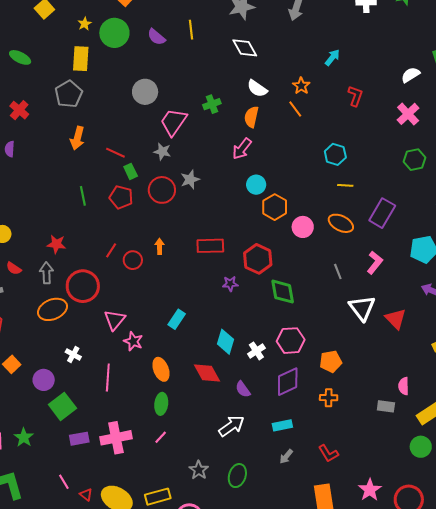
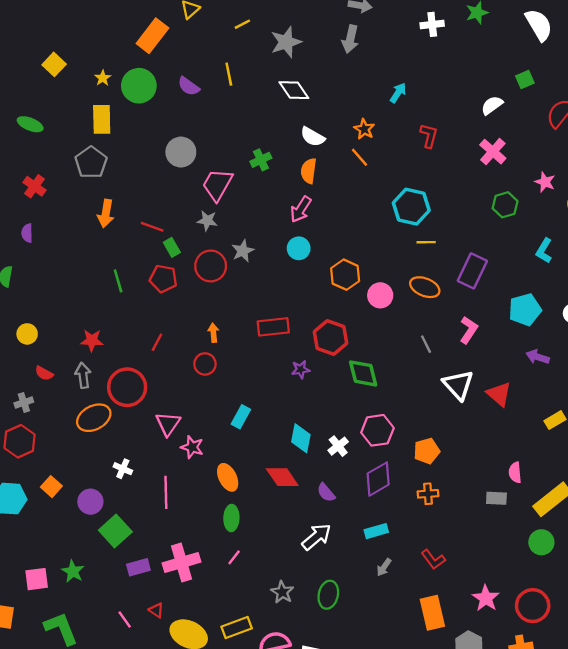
cyan hexagon: (335, 154) -> (411, 207), size x1.4
cyan circle: (256, 185) -> (299, 248), moved
red circle: (133, 260) -> (205, 364), moved
red triangle: (86, 495) -> (156, 610), moved

